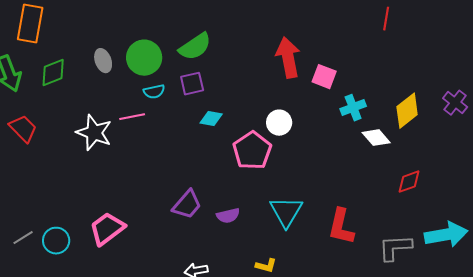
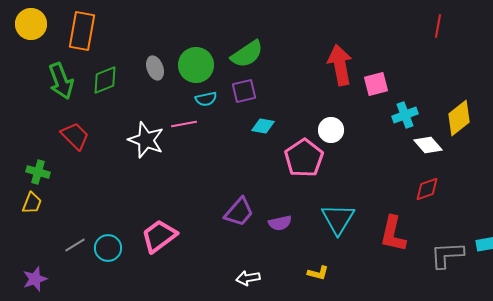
pink square: (324, 77) -> (376, 84), turned -35
red diamond: (409, 182) -> (427, 189), moved

